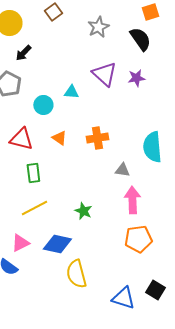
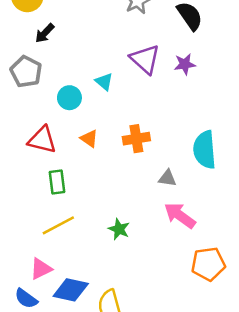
cyan triangle: (71, 92) -> (104, 82), turned 35
pink arrow: (132, 200) -> (180, 215), turned -52
orange pentagon: (138, 239) -> (208, 264), moved
blue diamond: (57, 244) -> (71, 290), moved

